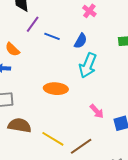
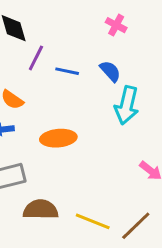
blue semicircle: (81, 41) -> (110, 71), turned -63
orange ellipse: (56, 89) -> (58, 138), moved

